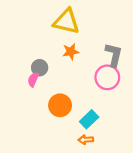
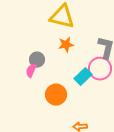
cyan rectangle: (89, 119) -> (83, 77), moved

